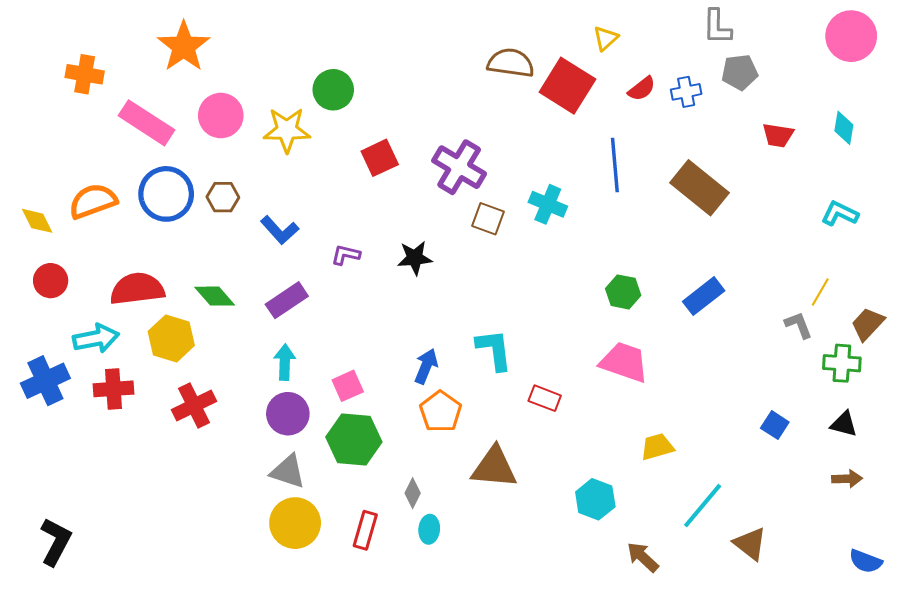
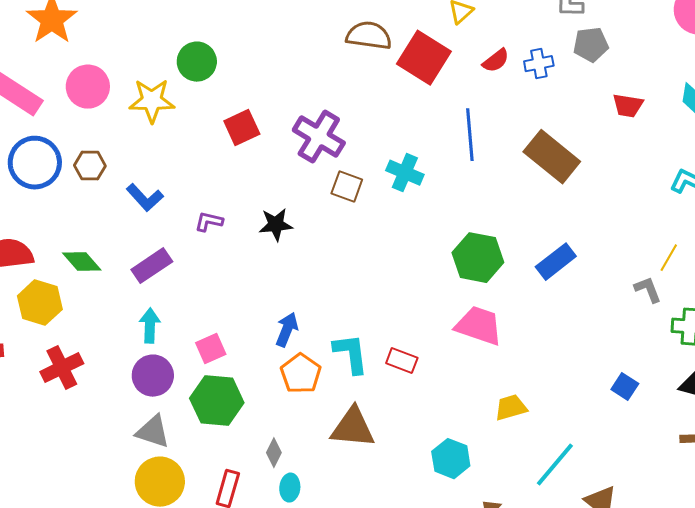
green hexagon: (623, 292) -> (478, 258), size x1.5
cyan L-shape: (494, 350) -> (351, 354), moved

